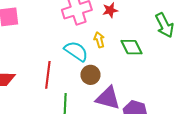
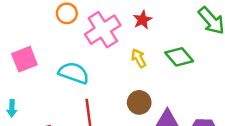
cyan semicircle: (76, 51) -> (74, 73), moved

